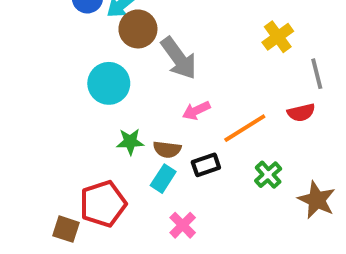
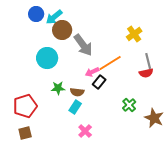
gray line: (317, 74) -> (148, 61), moved
orange line: (245, 128) -> (110, 63), moved
black rectangle: (206, 165) -> (99, 82), moved, turned -32
red pentagon: (103, 204) -> (25, 106), moved
brown square: (66, 229) -> (25, 133), turned -32

